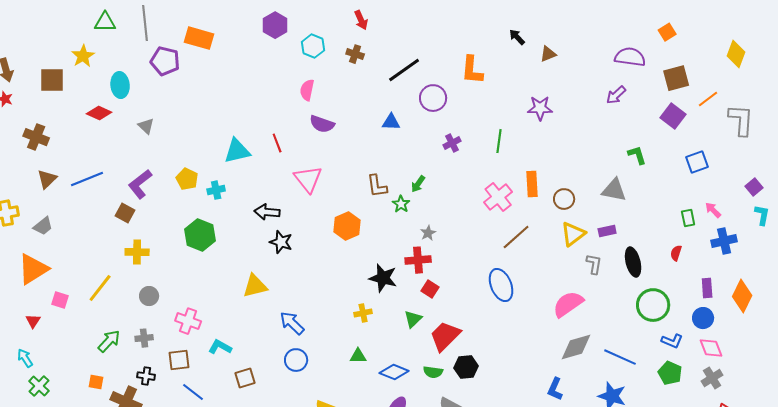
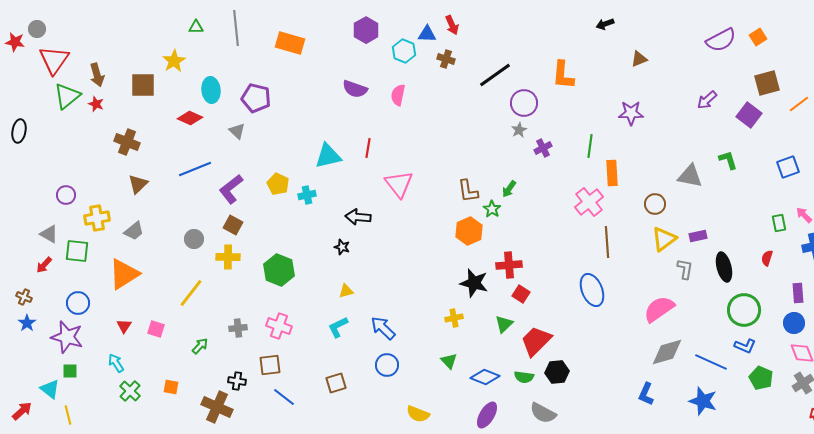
green triangle: (105, 22) -> (196, 27), size x0.7
black arrow: (517, 37) -> (605, 24), moved, turned -66
purple semicircle: (630, 57) -> (721, 40), moved, turned 144
purple pentagon: (165, 61) -> (256, 98), moved
purple square: (673, 116) -> (749, 115), moved
blue triangle: (391, 122) -> (427, 34), moved
purple semicircle: (322, 124) -> (355, 89), moved
red line: (277, 143) -> (368, 148), turned 30
blue line: (87, 179) -> (195, 169), moved
orange rectangle: (532, 184) -> (612, 173), moved
gray triangle: (614, 190) -> (690, 176), moved
brown square: (125, 213) -> (233, 225), moved
orange hexagon: (347, 226) -> (469, 231), moved
gray star: (428, 233) -> (519, 130), moved
green hexagon: (200, 235) -> (279, 270), moved
brown line: (516, 237) -> (607, 242), turned -52
black star: (281, 242) -> (342, 247), moved, size x0.7
yellow triangle: (255, 286) -> (346, 291), size x0.6
gray circle: (149, 296) -> (194, 239), moved
pink square: (60, 300) -> (156, 329), moved
gray cross: (144, 338) -> (238, 328), moved
green arrow: (109, 341) -> (200, 346), size x0.7
blue L-shape: (672, 341) -> (745, 346), moved
cyan L-shape: (220, 347) -> (338, 327), moved, turned -55
green triangle: (358, 356) -> (449, 361), turned 48
orange square: (96, 382) -> (171, 387), moved

